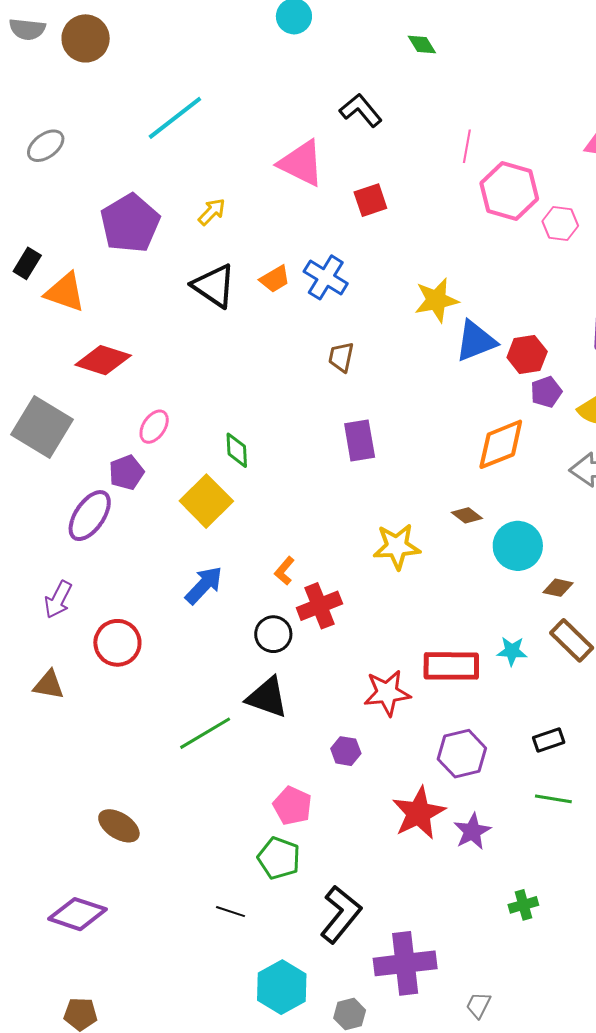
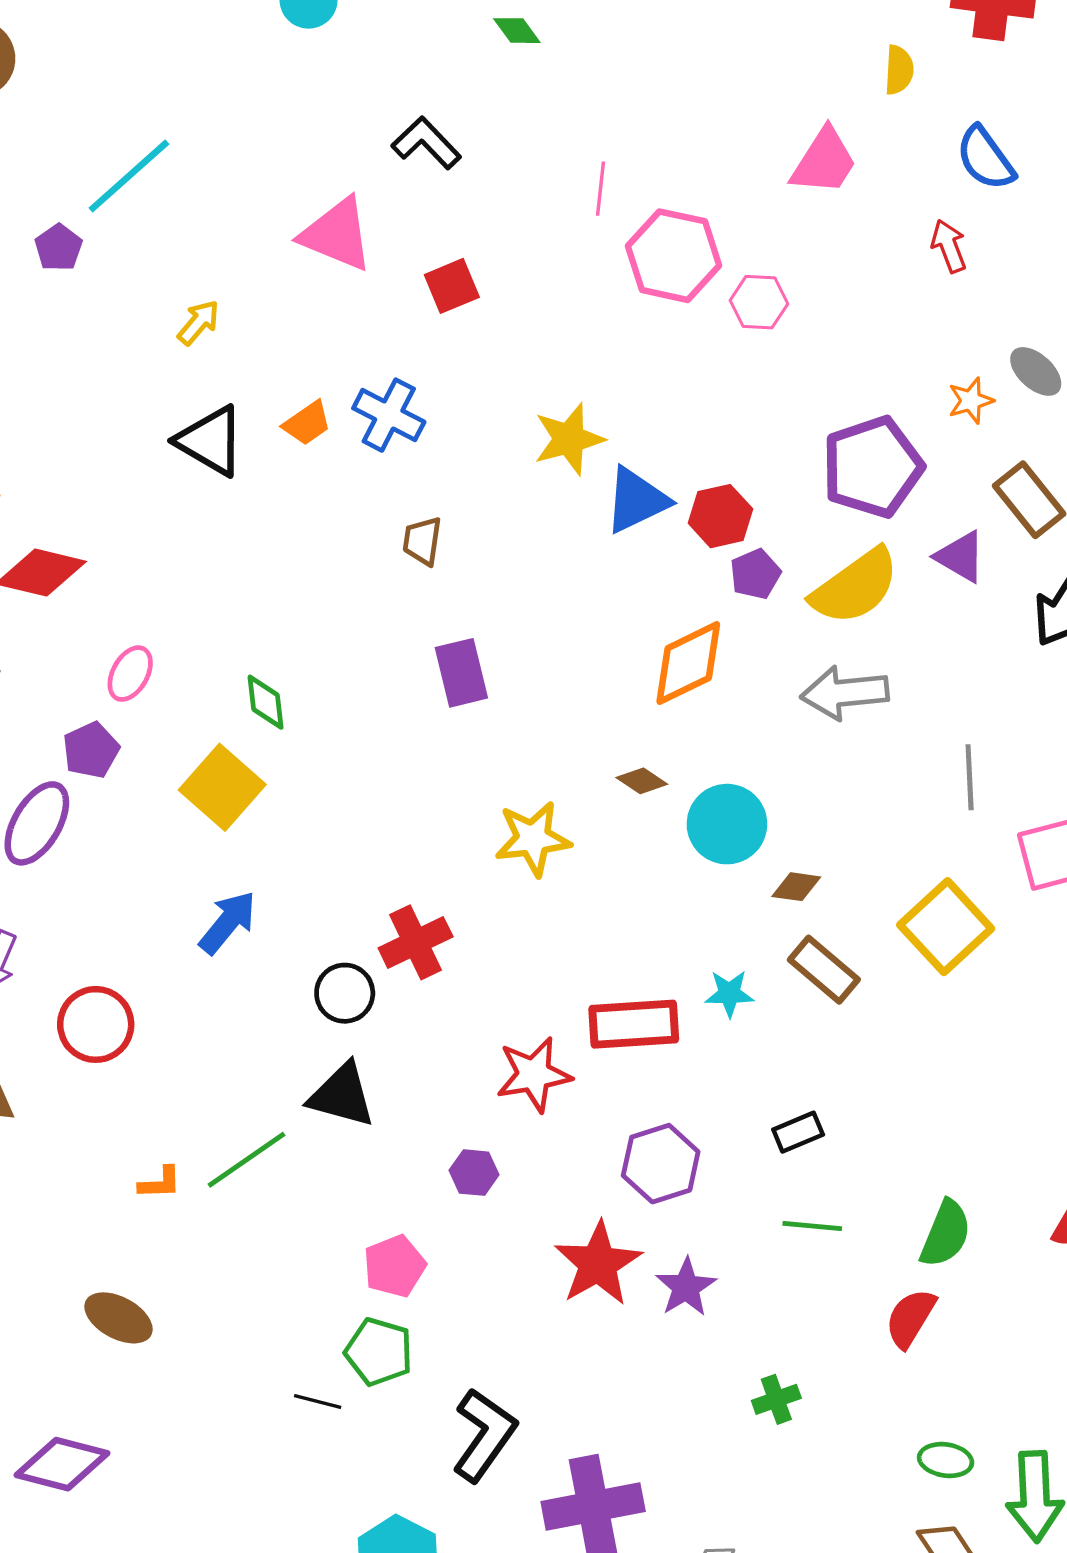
purple pentagon: (130, 223) -> (59, 248), moved, size x0.5
orange L-shape: (284, 571) -> (160, 1183), moved, turned -128
pink pentagon: (292, 806) -> (395, 1266), turned 30
black line: (231, 912) -> (318, 1401), moved

